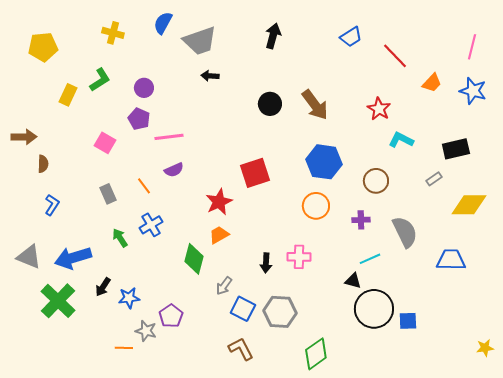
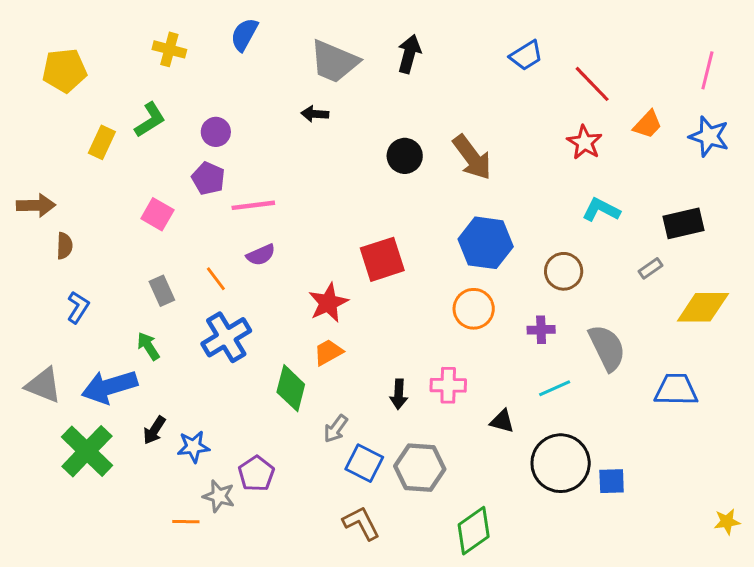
gray trapezoid: (200, 41) -> (334, 61), moved, turned 42
red star: (379, 109) -> (585, 142), moved
blue cross: (151, 225) -> (226, 337), size x1.4
green arrow: (120, 238) -> (148, 346), moved
black triangle: (353, 281) -> (502, 421), moved

